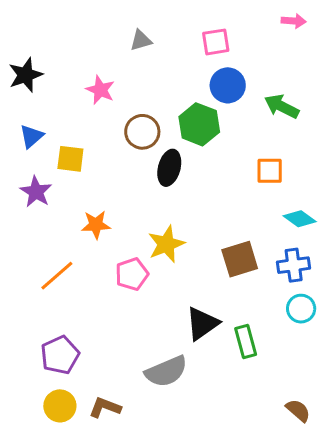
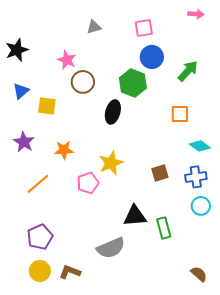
green arrow: (282, 106) -> (188, 71), turned 105
brown circle: (142, 132) -> (83, 82), moved
purple star: (36, 192) -> (24, 142), moved
brown square: (240, 259) -> (160, 173), size x0.7
black triangle: (202, 324) -> (135, 216), turned 30

